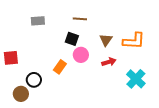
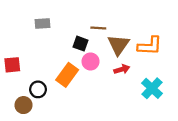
brown line: (80, 19) -> (98, 28), moved
brown triangle: (106, 40) -> (118, 45), size x1.5
orange rectangle: (60, 67) -> (67, 75), size x1.5

